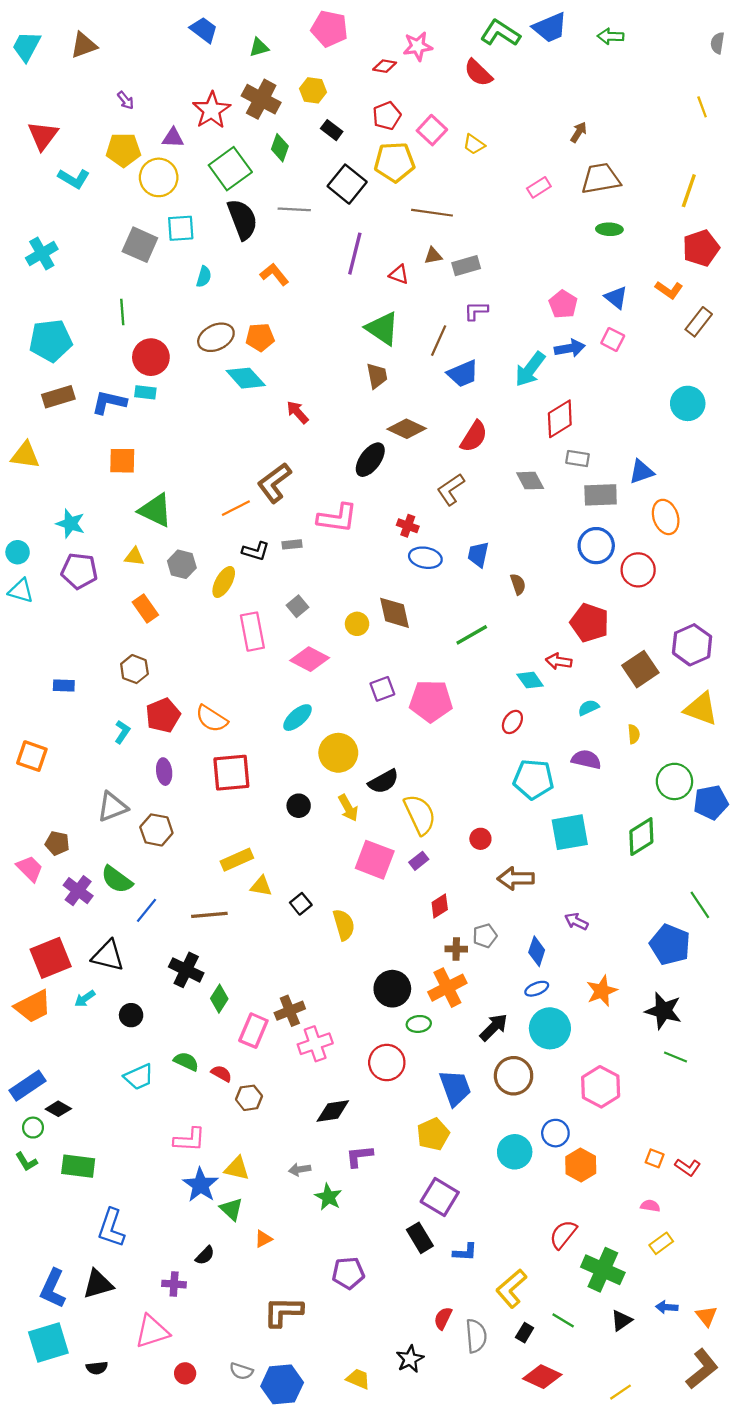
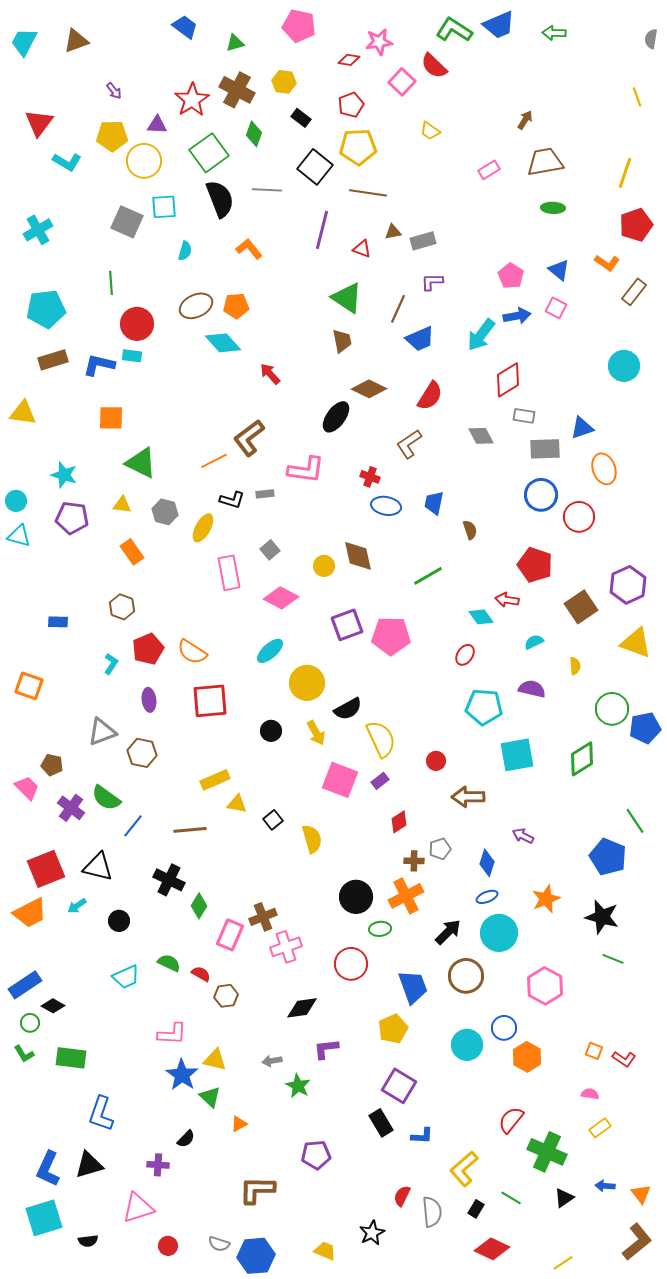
pink square: (432, 130) -> (402, 82), moved
brown line: (432, 213) -> (368, 193), moved
purple square: (382, 689) -> (347, 625), size x1.4

